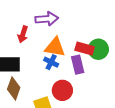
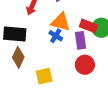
red circle: (62, 90) -> (85, 65), moved

